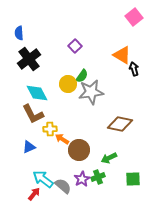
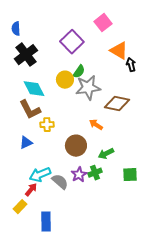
pink square: (134, 17) -> (103, 23), moved
purple square: (75, 46) -> (72, 42), size x1.6
brown diamond: (120, 124) -> (117, 104), moved
orange arrow: (62, 139) -> (96, 125), moved
cyan arrow: (43, 179) -> (40, 175), turned -60

